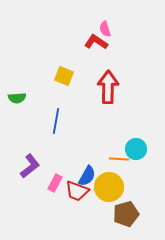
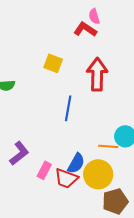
blue line: (56, 121) -> (68, 108), moved

